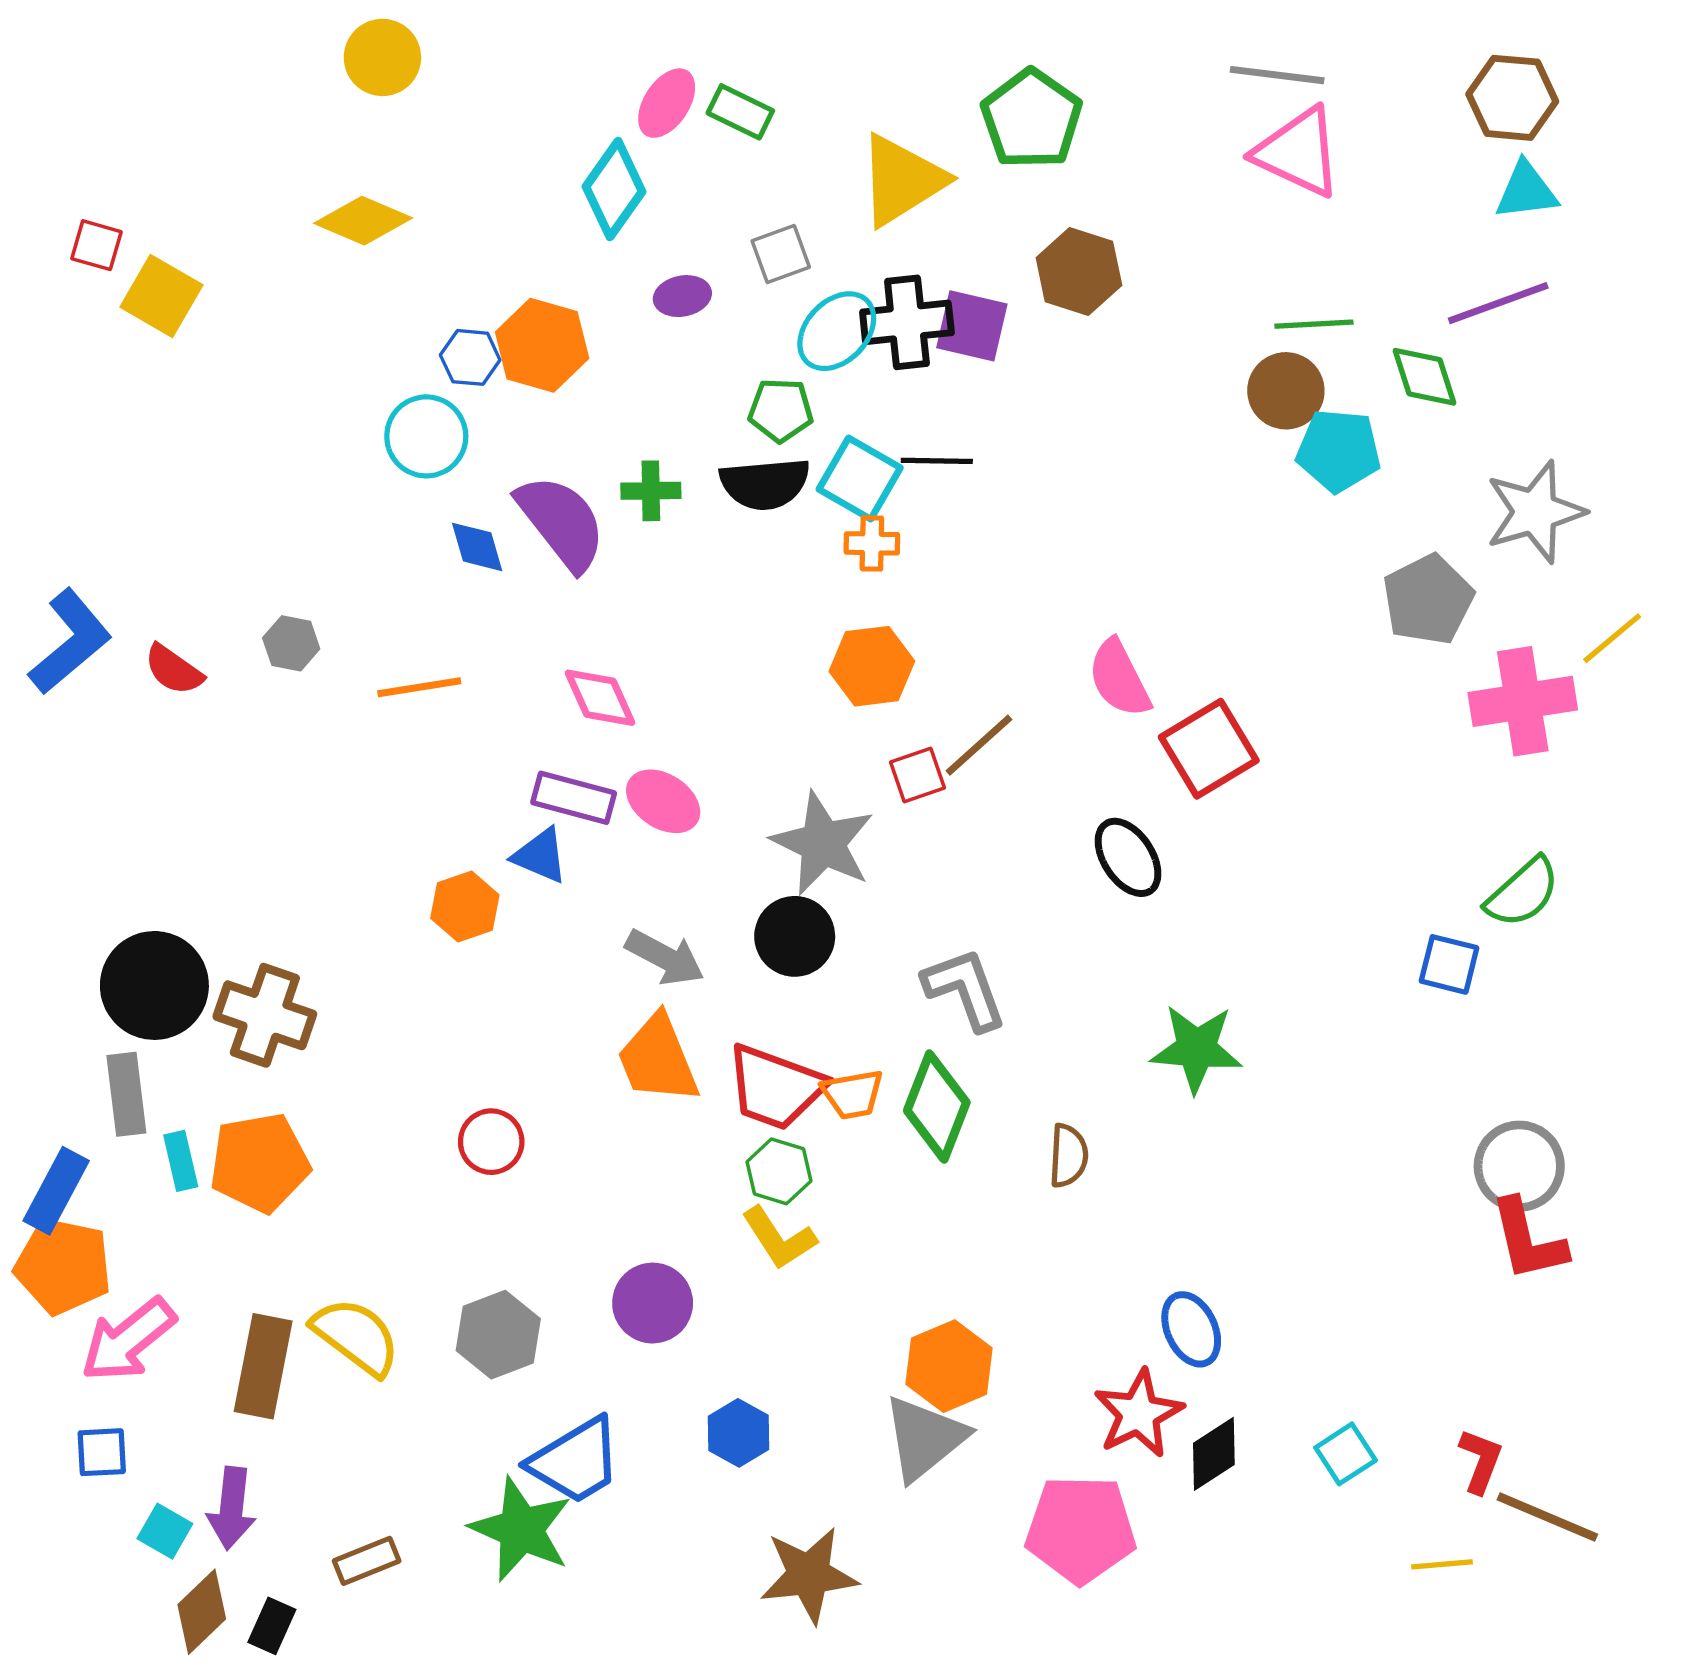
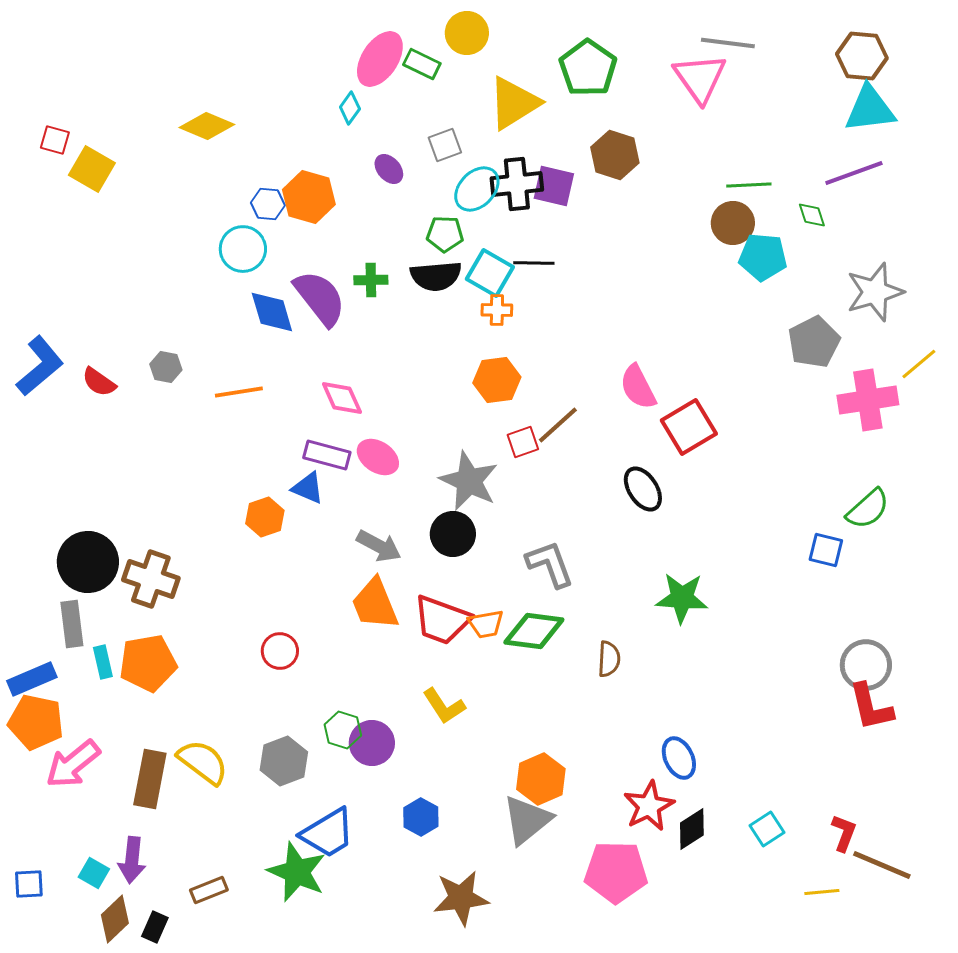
yellow circle: (382, 57) -> (467, 33), moved
pink ellipse: (667, 103) -> (380, 59), size x1.4
pink triangle: (1298, 152) -> (700, 78), moved, turned 30
cyan diamond: (614, 189) -> (350, 108), size x0.6
cyan triangle: (1526, 191) -> (870, 109), size x1.4
purple ellipse: (682, 296) -> (389, 169), turned 60
green diamond: (1424, 377) -> (812, 215), size x0.7
blue diamond: (477, 547) -> (272, 312), size x1.4
green diamond: (937, 1107) -> (534, 631), turned 76
green hexagon: (779, 1171) -> (343, 730), moved
blue rectangle: (56, 1191) -> (32, 679), turned 39
blue square: (102, 1452) -> (29, 884), moved

